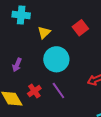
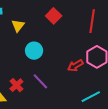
cyan circle: (56, 59) -> (34, 51), size x0.7

